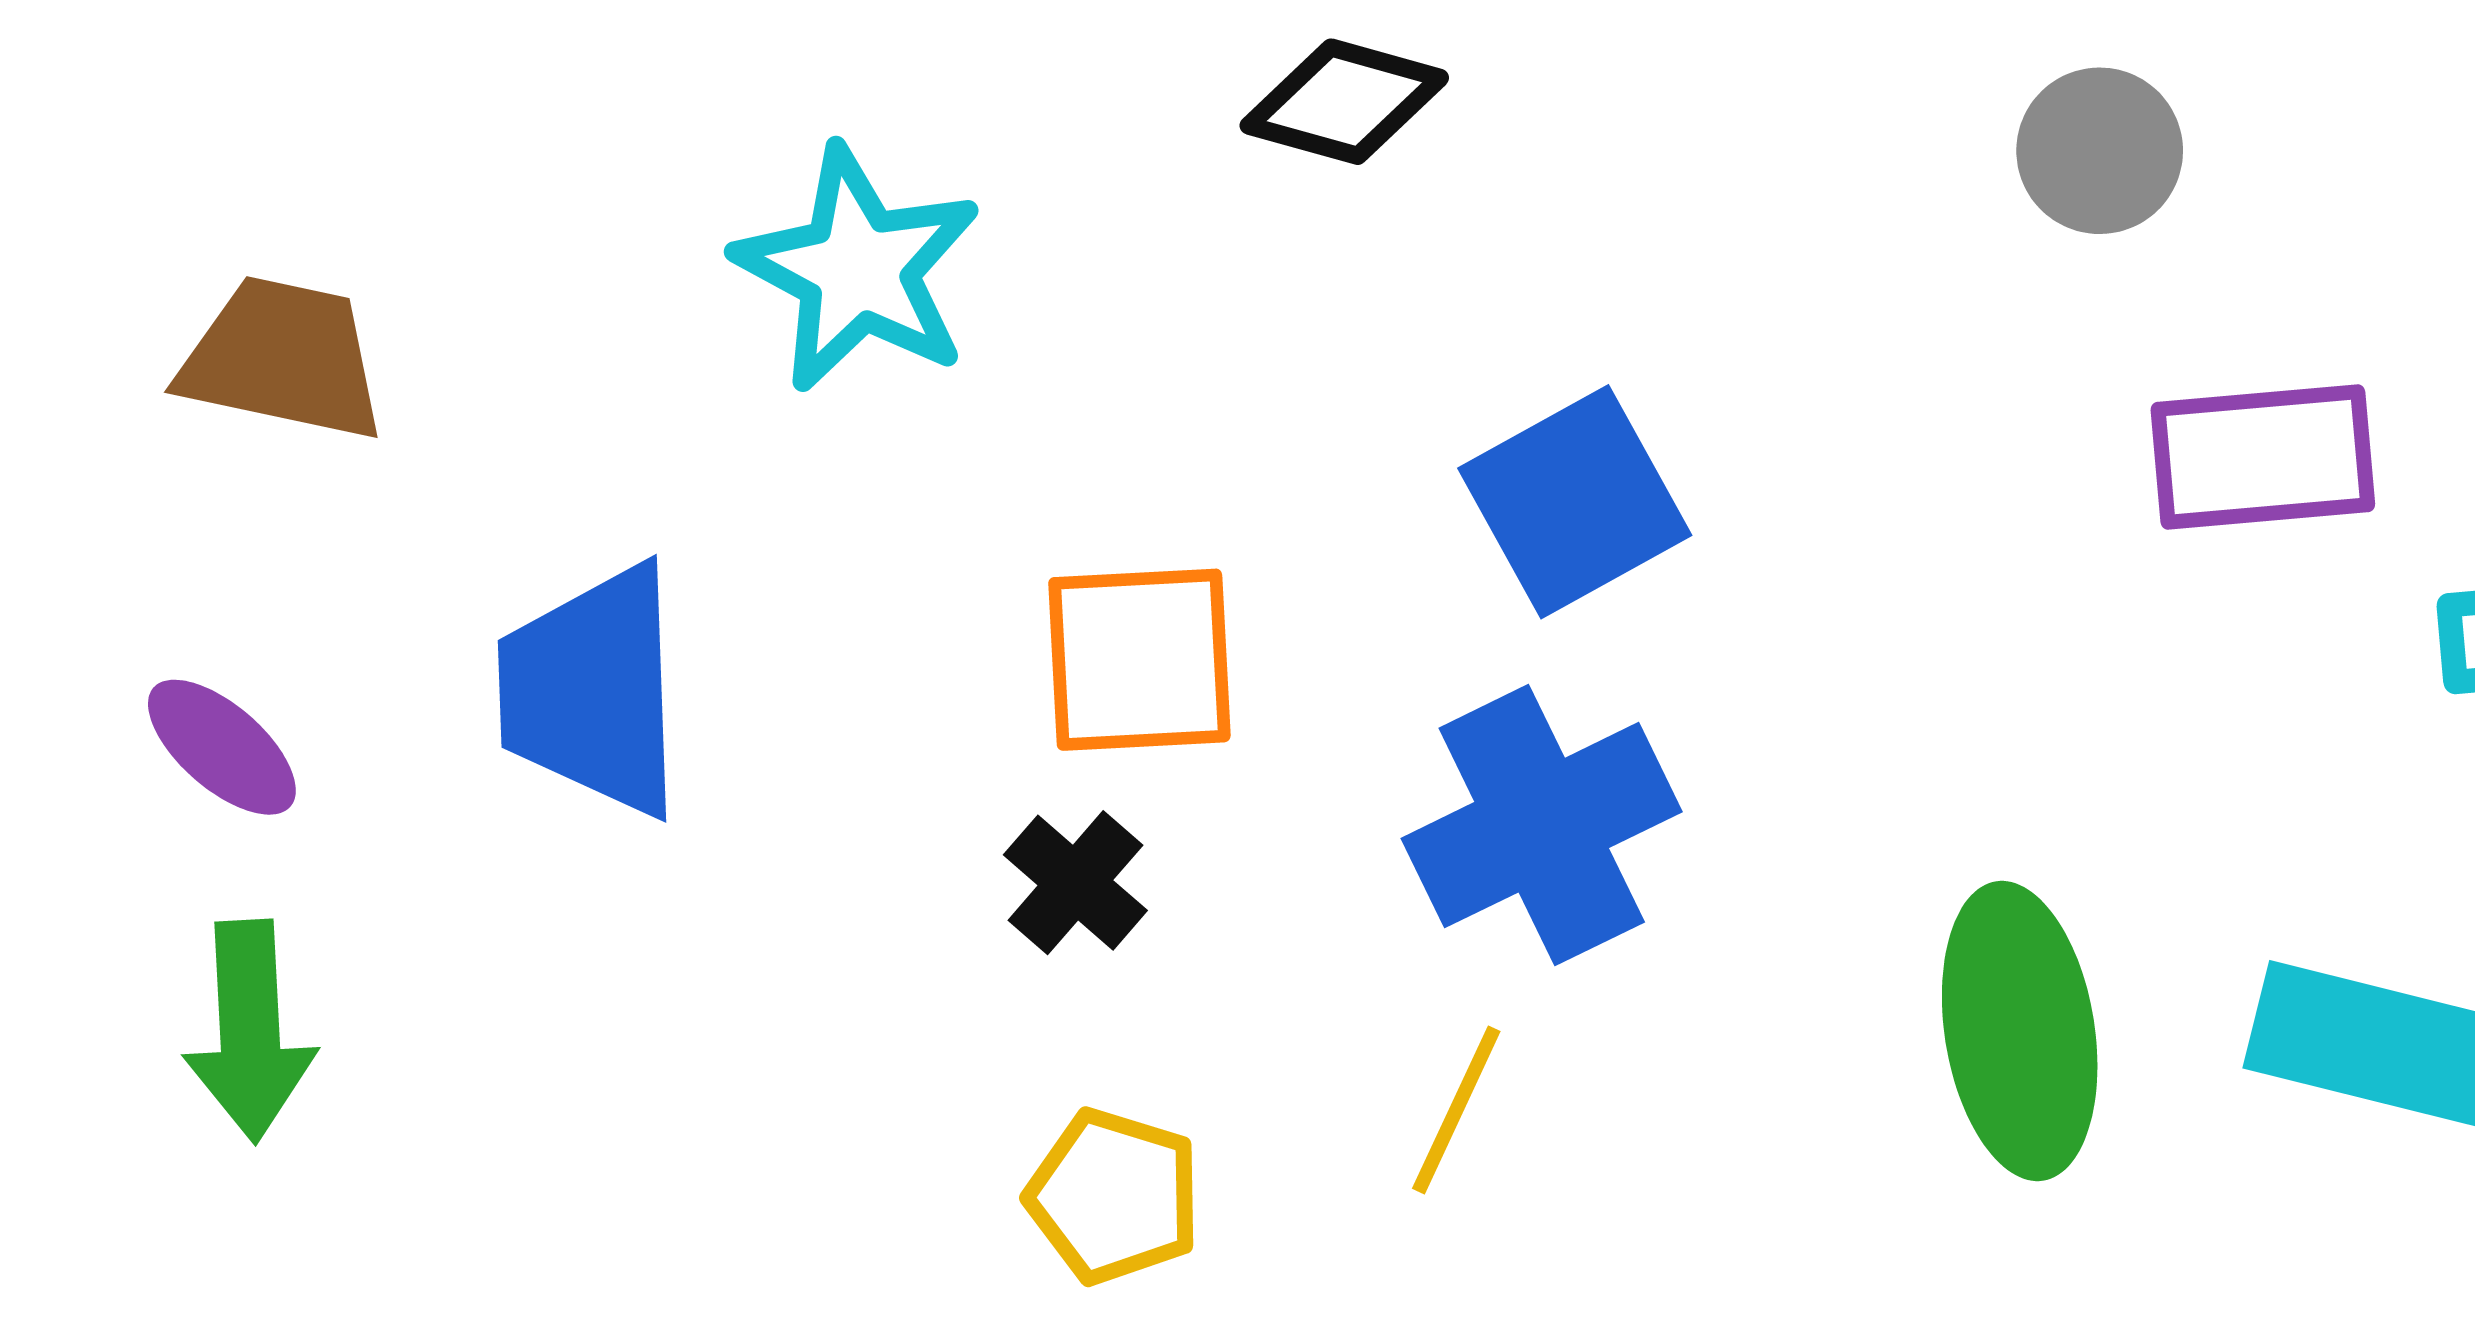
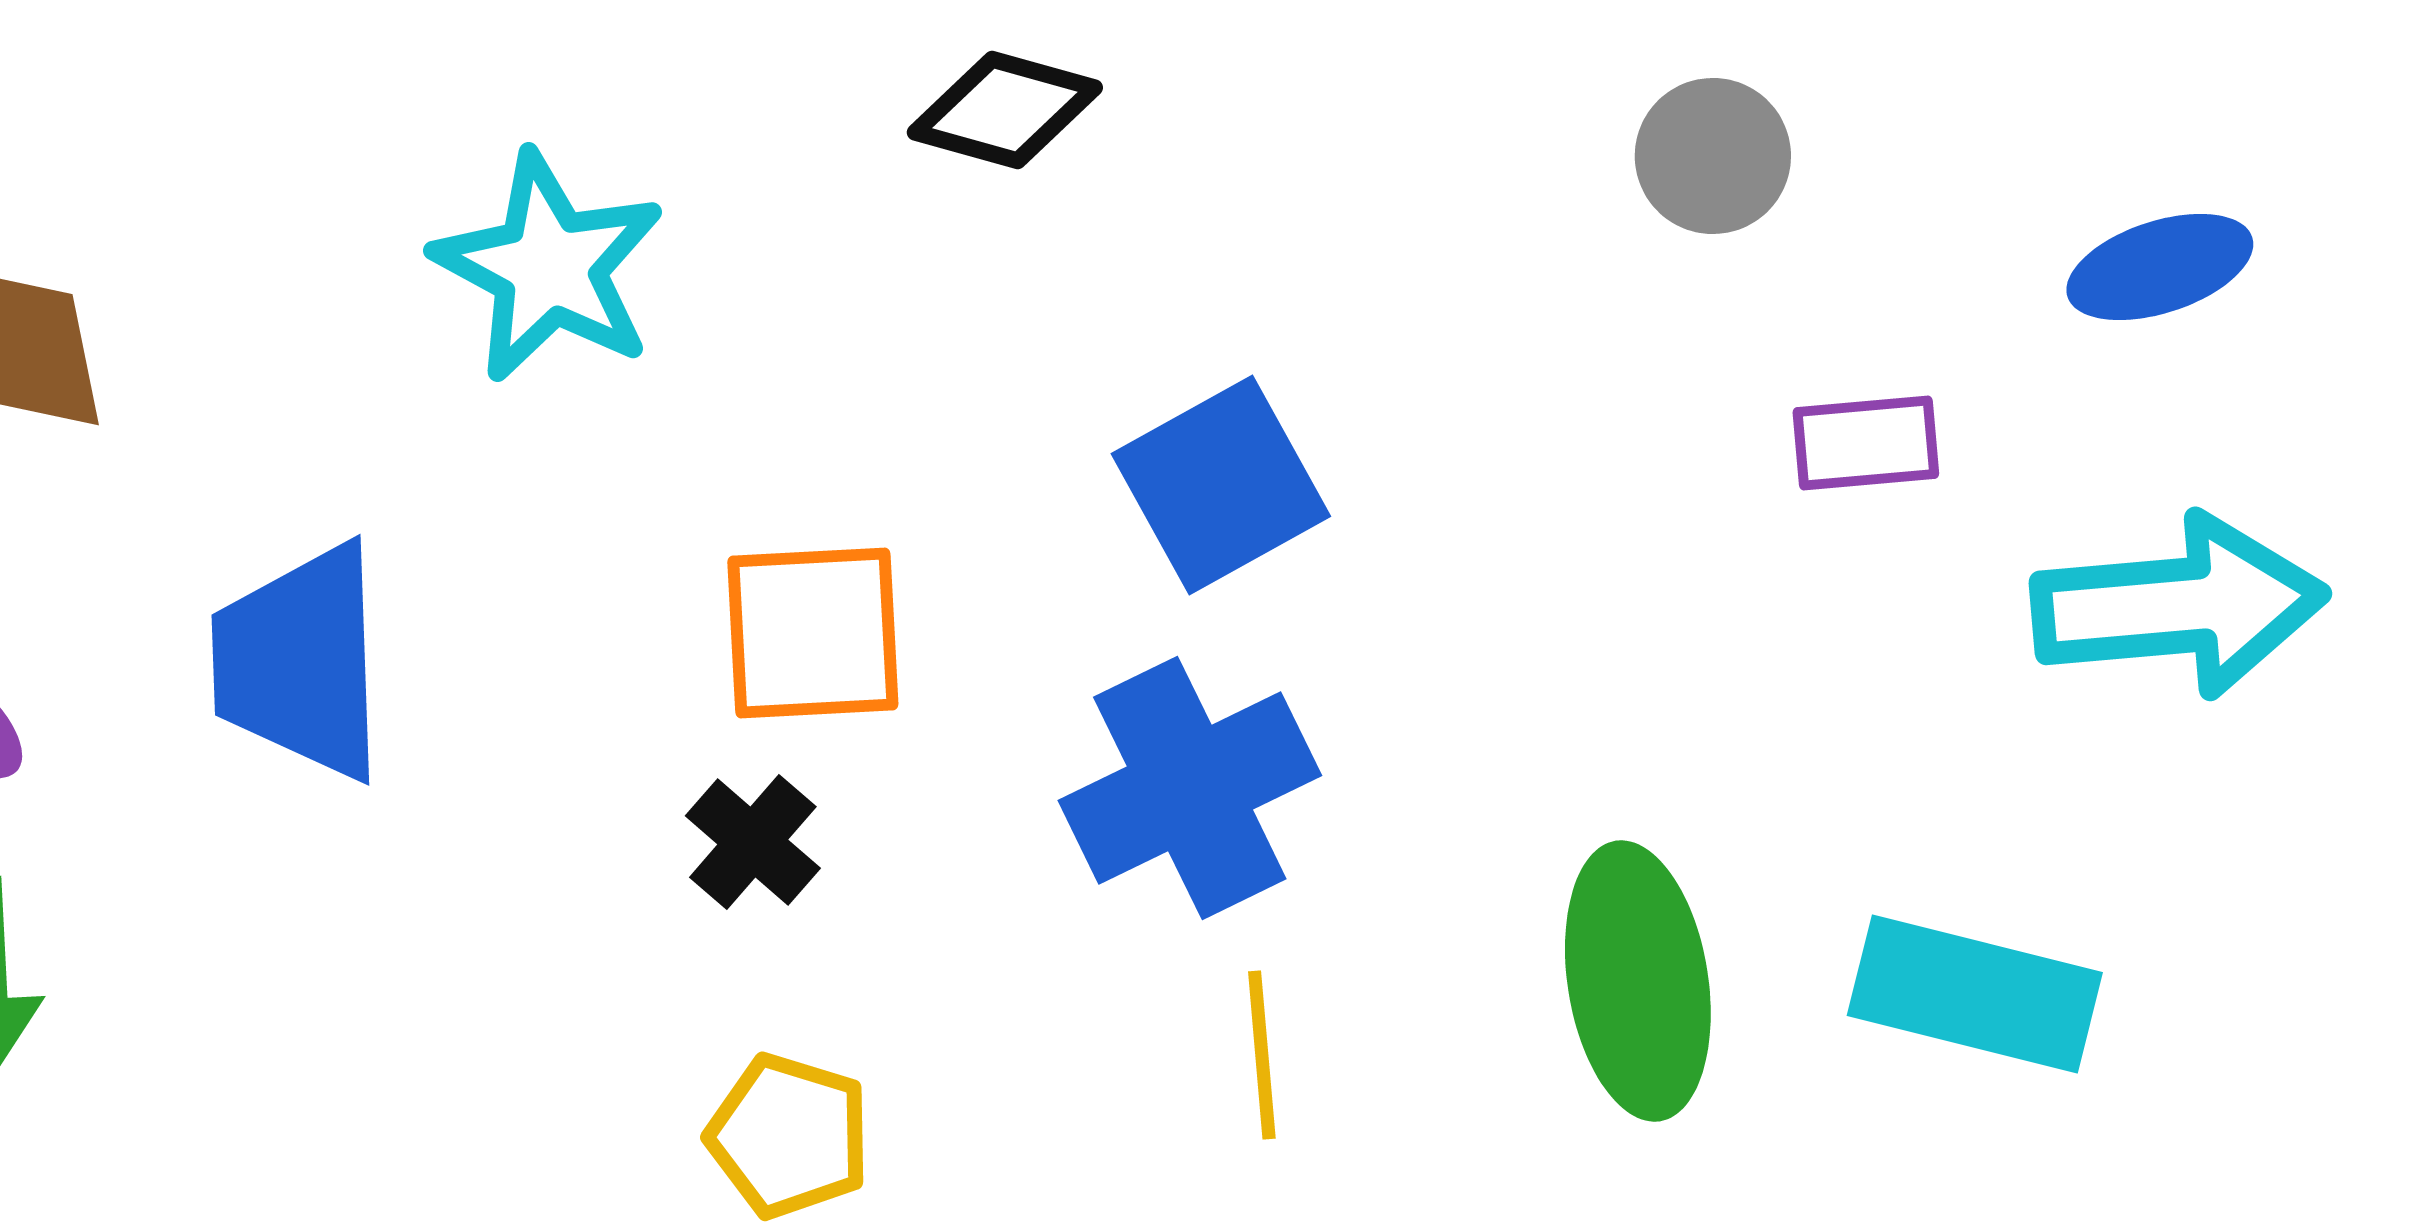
purple rectangle: (2263, 457) -> (1866, 443), size x0.7
yellow line: (1456, 1110) -> (1262, 1055), moved, turned -30

